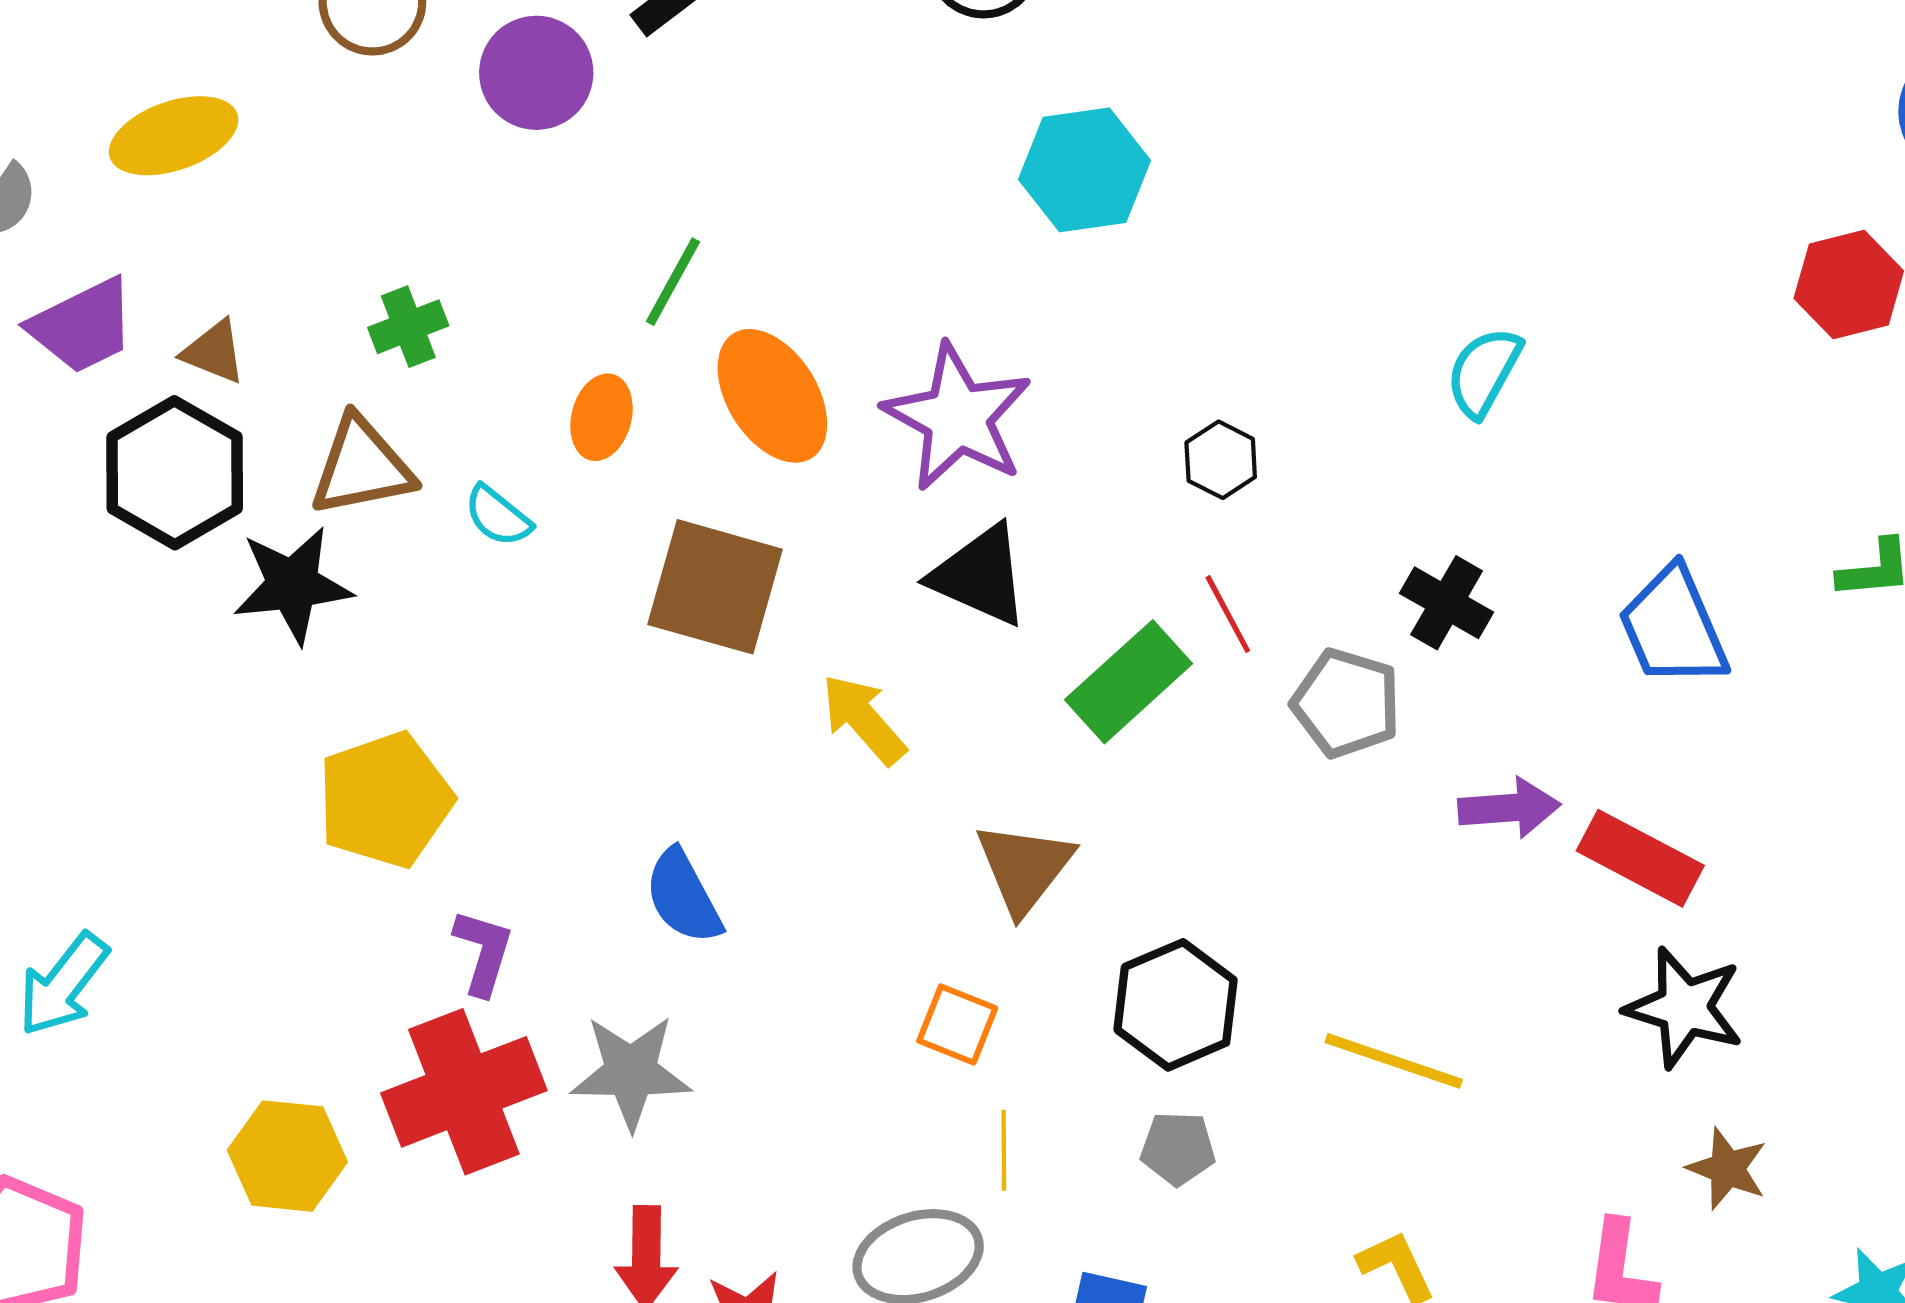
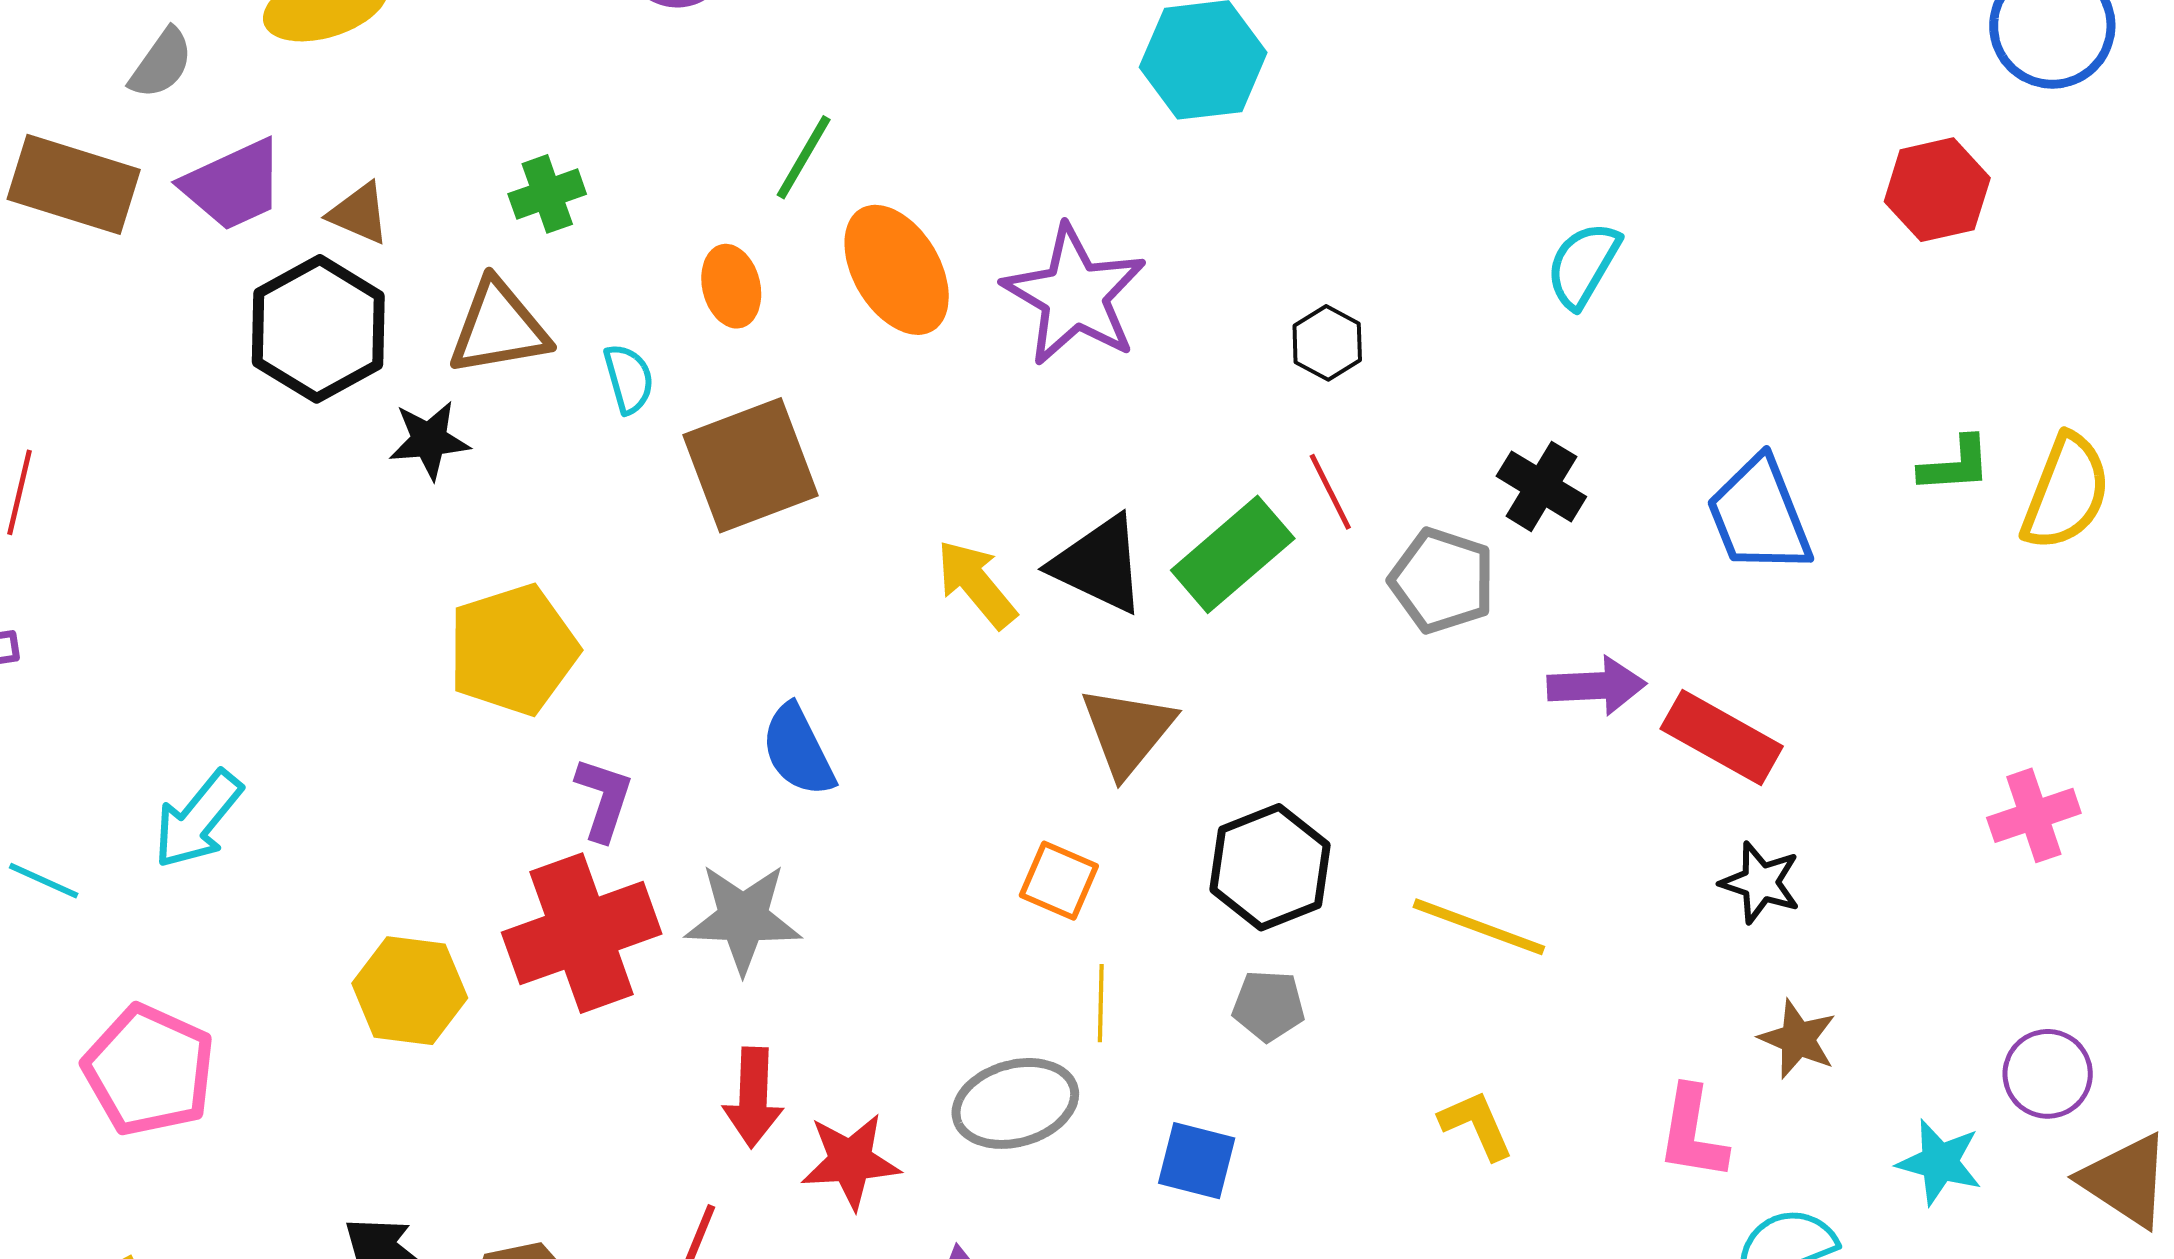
orange ellipse: (601, 417) -> (731, 286), turned -30
cyan semicircle: (498, 516) -> (629, 379), turned -146
black triangle: (980, 575) -> (1099, 564), moved
black star: (293, 585) -> (429, 440), size x0.7
brown square: (715, 587) -> (750, 465), moved, turned -38
black star: (1684, 1008) -> (1760, 883), size x0.7

